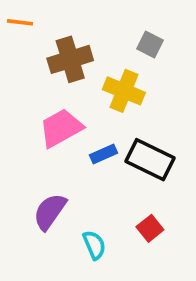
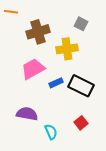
yellow cross: (124, 91) -> (67, 49), turned -30
purple semicircle: (50, 212) -> (27, 114), turned 65

